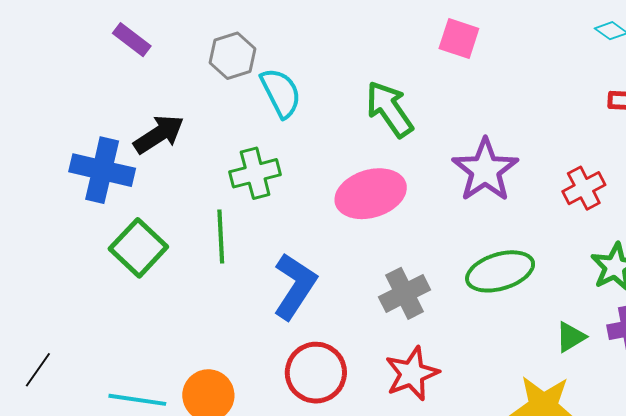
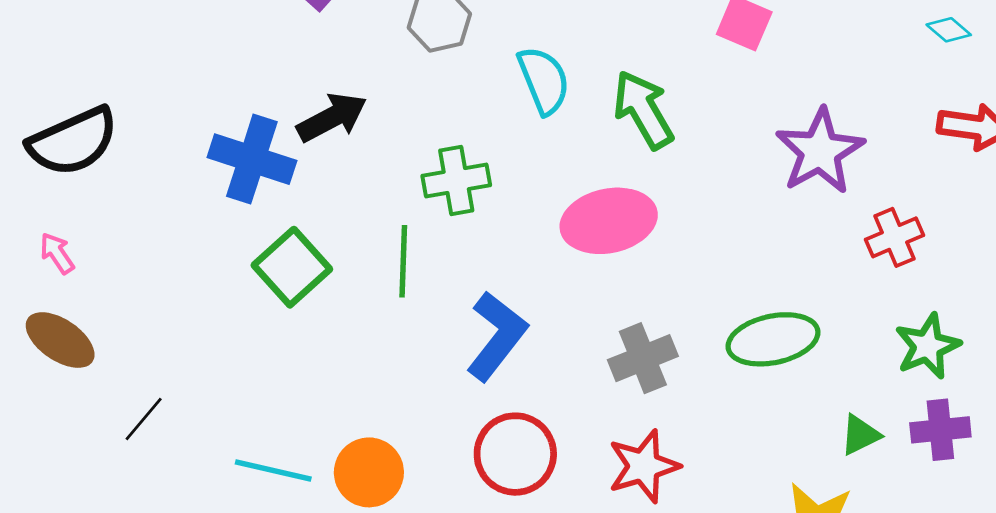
cyan semicircle: (281, 93) -> (544, 80), moved
purple star: (485, 170) -> (820, 151), moved

